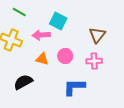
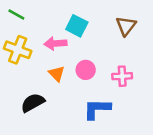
green line: (19, 12) -> (16, 14), moved
brown triangle: (97, 35) -> (126, 26), moved
orange triangle: (42, 59) -> (57, 74), turned 32

